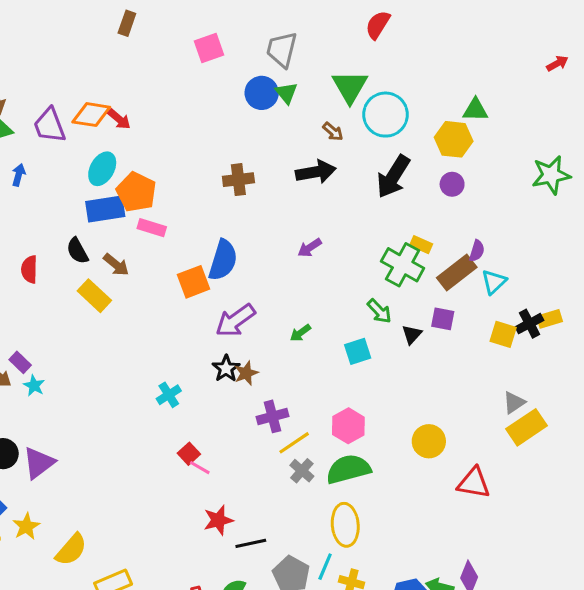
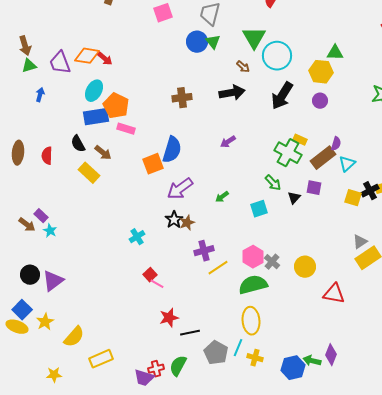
gray cross: (302, 471) -> (272, 262), moved

